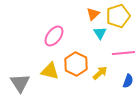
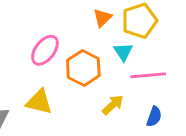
cyan triangle: (100, 33) -> (123, 52), moved
orange hexagon: (76, 64) -> (83, 68), moved

